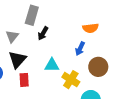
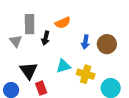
orange semicircle: (90, 28) -> (63, 23), moved
gray triangle: (12, 36) -> (16, 41), moved
brown circle: (98, 67) -> (107, 44), moved

